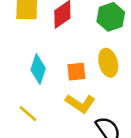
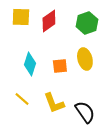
yellow L-shape: (80, 103) -> (54, 103), moved, turned 35

